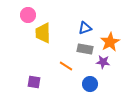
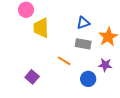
purple star: (103, 62) -> (105, 65), moved
purple square: (34, 82) -> (32, 77), turned 32

